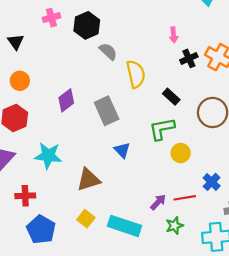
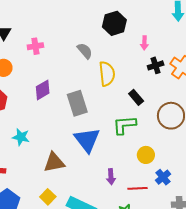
pink cross: (51, 18) -> (35, 46), moved
black hexagon: (87, 25) -> (114, 23), moved
blue triangle: (122, 150) -> (87, 140), size x1.8
yellow circle: (181, 153) -> (146, 155), moved
cyan star: (48, 156) -> (21, 137), size x0.7
purple arrow: (158, 202) -> (111, 177), moved, turned 126

